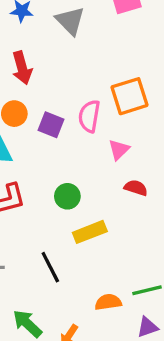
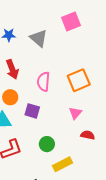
pink semicircle: (89, 116) -> (43, 82), moved
purple square: (51, 125) -> (32, 111), moved

